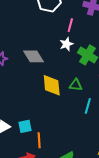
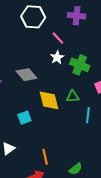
pink line: (70, 25) -> (58, 38), turned -48
cyan square: (25, 126) -> (24, 118), moved

